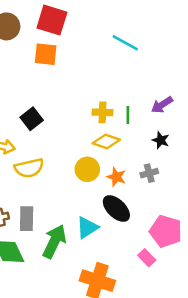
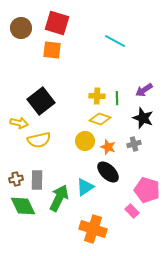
black square: (32, 119) -> (41, 101), size x1.5
black star: (161, 140) -> (143, 118), size x1.5

